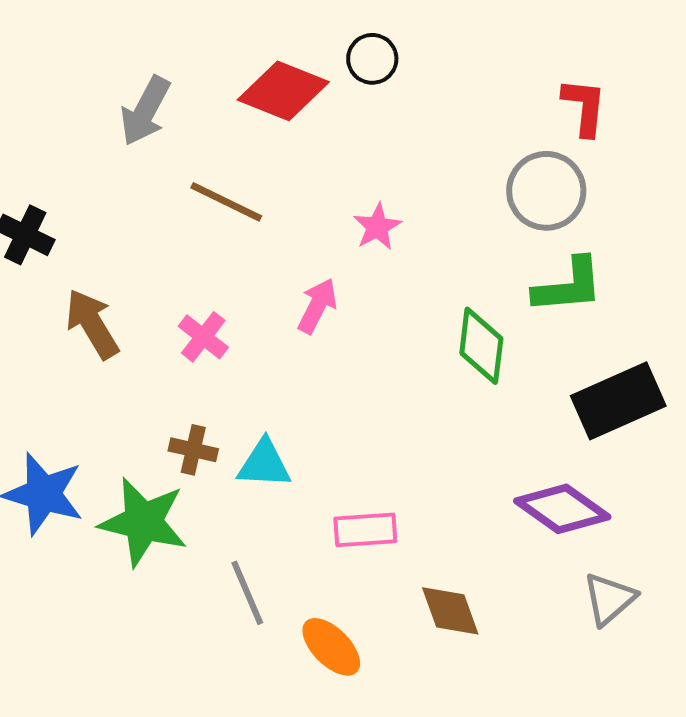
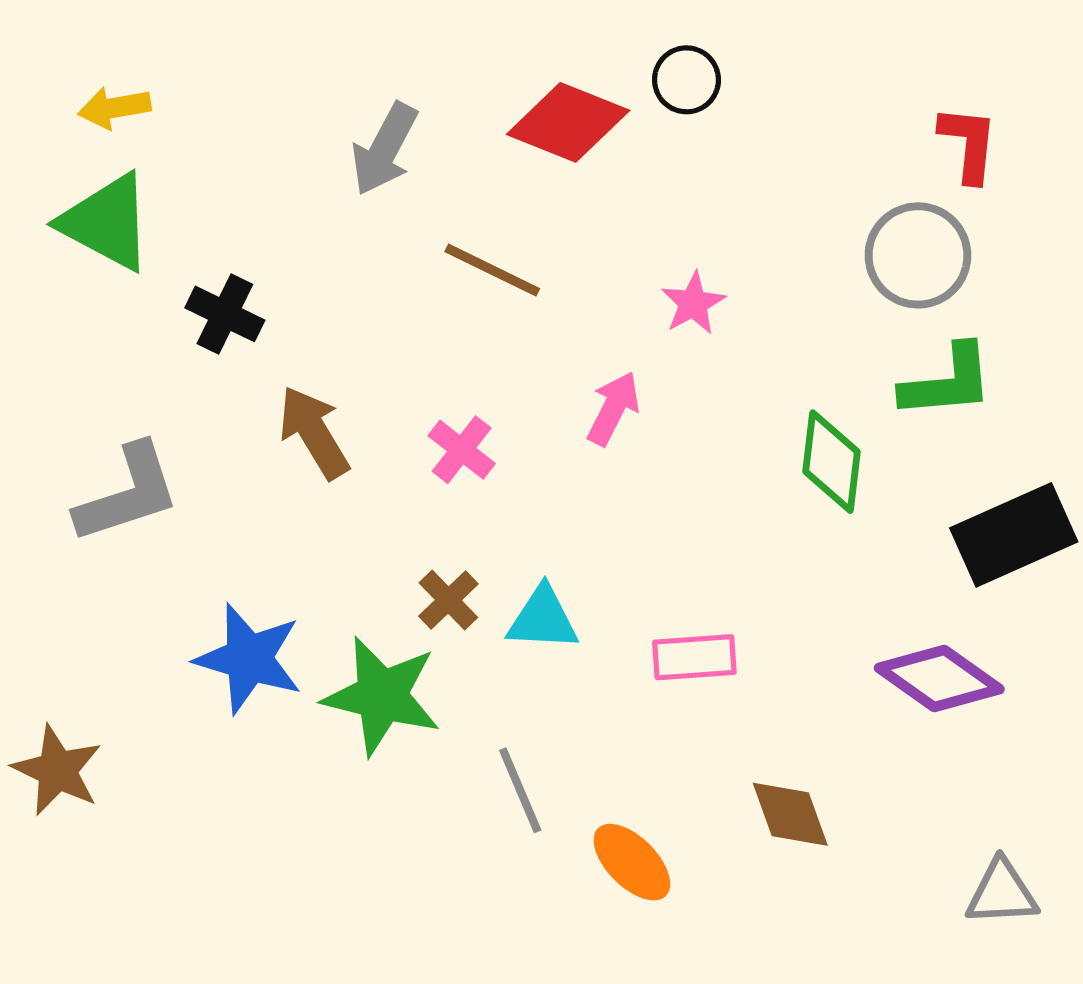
brown cross: (193, 450) -> (448, 600), turned 33
pink rectangle: (365, 530) -> (694, 657), moved
gray triangle: (609, 599) -> (1002, 893), moved, turned 38

